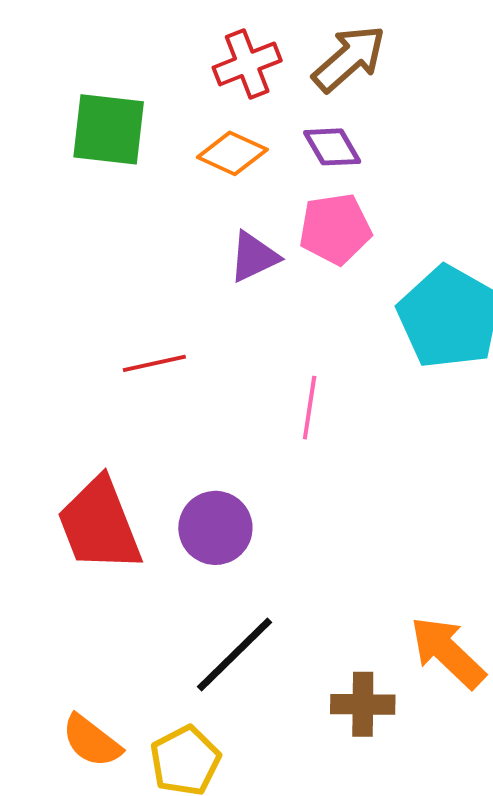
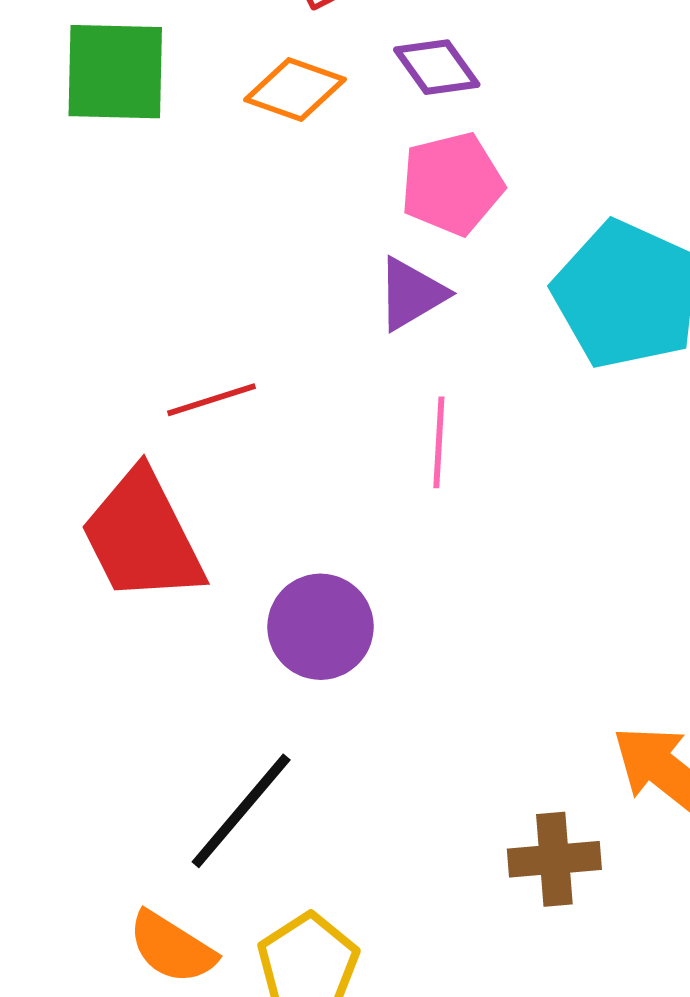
purple triangle: (254, 257) -> (411, 294), moved
red trapezoid: (99, 525) -> (142, 536), moved
black line: (235, 654) -> (241, 811), moved

